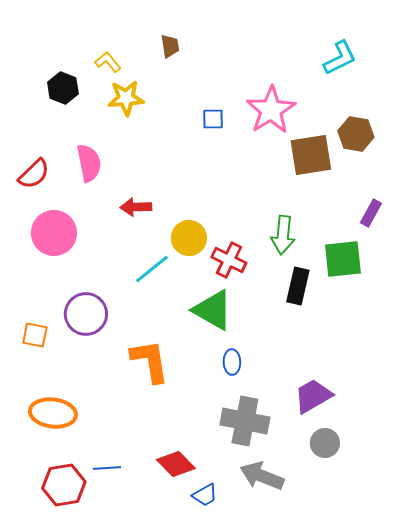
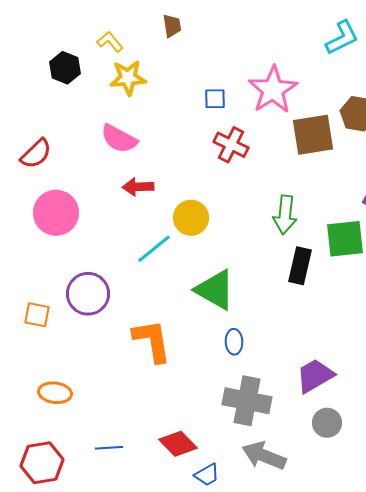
pink semicircle: (89, 163) -> (119, 139), moved, turned 129
red cross: (229, 260) -> (231, 145), moved
orange ellipse: (53, 413) -> (55, 393), size x0.7
red hexagon: (64, 485) -> (42, 463), moved

